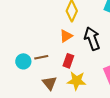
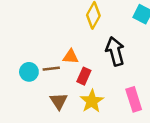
orange triangle: (66, 36) -> (71, 57), moved, turned 32
yellow star: (77, 81) -> (92, 101), turned 30

